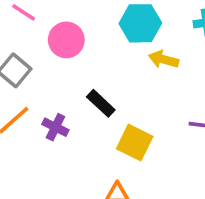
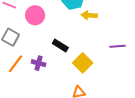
yellow square: (135, 143) -> (83, 63), turned 30

